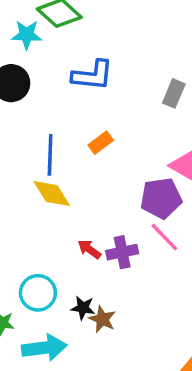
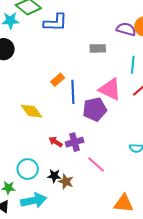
blue L-shape: (93, 75) -> (55, 23), moved
gray rectangle: (174, 93) -> (98, 48), turned 70
blue line: (50, 155) -> (73, 92), moved
pink line: (164, 237) -> (96, 165), moved

